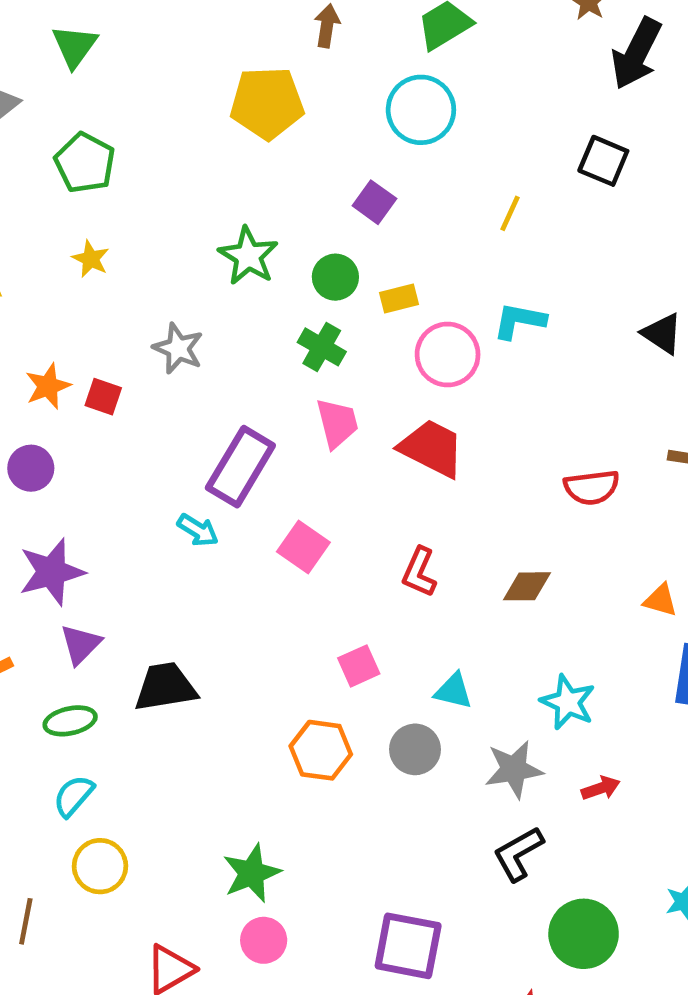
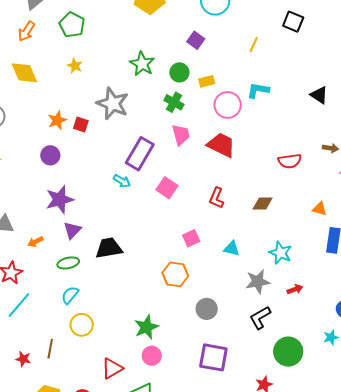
gray star: (178, 348) -> (113, 104), size x1.5
gray circle: (415, 749) -> (207, 309), moved

